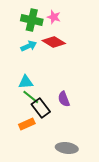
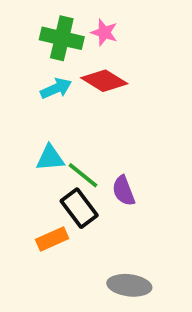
green line: (31, 97) -> (83, 175), moved

